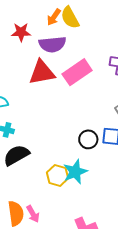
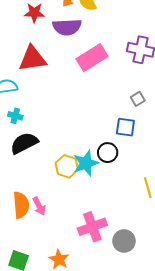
red triangle: (42, 72) -> (32, 59), moved
black circle: (88, 139) -> (108, 153), moved

